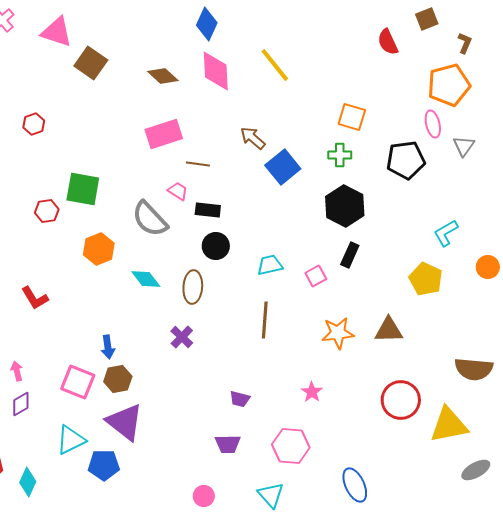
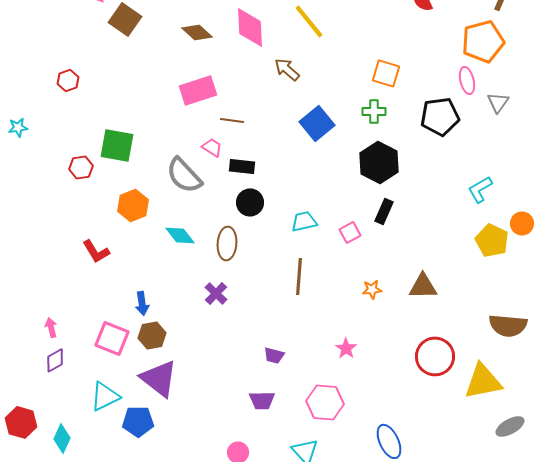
brown arrow: (253, 138) -> (287, 69), moved
yellow pentagon: (426, 279) -> (492, 240), moved
red L-shape: (35, 298) -> (96, 251), moved
orange star: (338, 333) -> (372, 289), size x0.6

